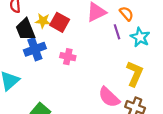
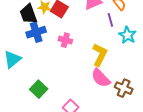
cyan star: (140, 37) -> (128, 35), moved
yellow L-shape: (135, 74) -> (100, 55), moved

